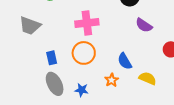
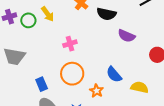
pink cross: (87, 23) -> (70, 44), size x0.6
orange star: (112, 80) -> (96, 91), moved

